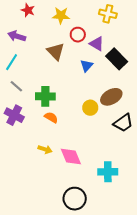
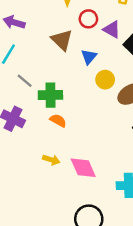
blue triangle: (87, 66) -> (89, 57), moved
gray line: (16, 86) -> (25, 81), moved
yellow circle: (90, 108) -> (105, 80), moved

